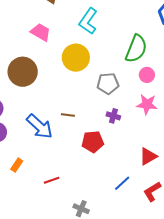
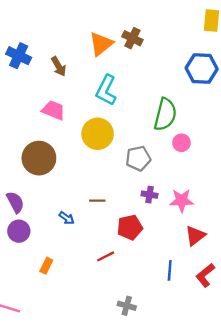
pink star: (147, 104) -> (182, 200), moved
blue arrow: (40, 126) -> (67, 218), size x0.5
red line: (52, 180) -> (106, 256), moved
blue line: (122, 183) -> (170, 270), turned -36

